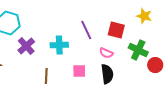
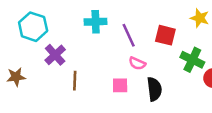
cyan cross: (59, 45) -> (96, 22), moved
pink semicircle: (106, 53) -> (137, 63), moved
brown line: (46, 76) -> (75, 81), moved

